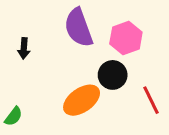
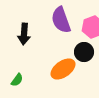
black arrow: (24, 48) -> (24, 34), size x1.5

